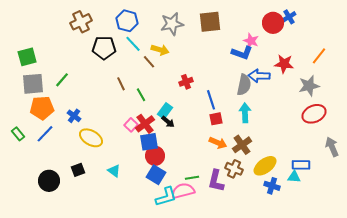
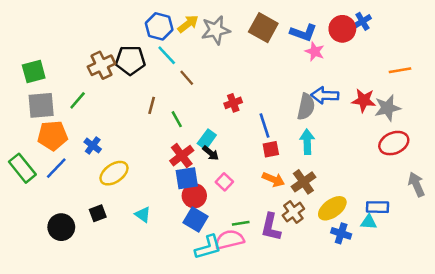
brown cross: (81, 22) -> (101, 65), moved
brown square: (210, 22) -> (263, 28), turned 35
yellow arrow: (160, 50) -> (188, 24), moved, turned -54
blue L-shape: (242, 53) -> (303, 33), moved
orange line: (319, 56) -> (400, 70), turned 42
red star: (284, 64) -> (364, 100), moved
brown line: (121, 84) -> (152, 105), turned 40
pink square: (131, 125) -> (224, 182), moved
green rectangle: (18, 134) -> (22, 168), size x1.6
yellow ellipse: (91, 138) -> (114, 173), turned -65
brown cross: (234, 169) -> (293, 212), turned 30

